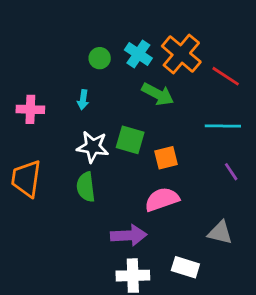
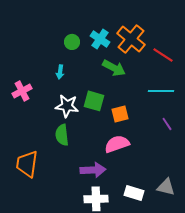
pink cross: (30, 109) -> (22, 91), moved, turned -30
orange trapezoid: (26, 179) -> (27, 164), moved
gray triangle: (220, 233) -> (166, 187), moved

